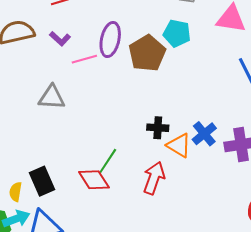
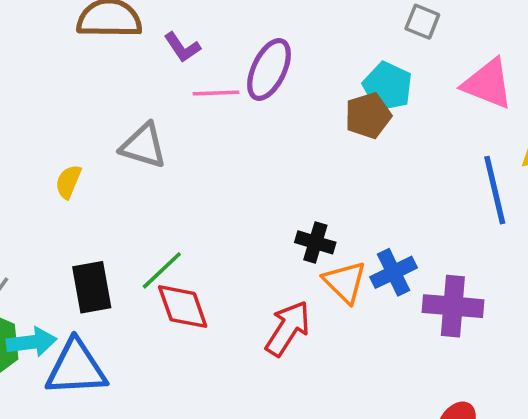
brown pentagon: (147, 53) -> (368, 116), moved, size x0.7
green line: (108, 161) -> (162, 270), moved
yellow semicircle: (16, 192) -> (68, 182), moved

